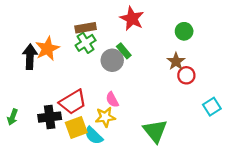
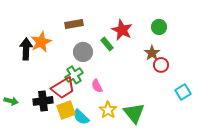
red star: (132, 19) -> (122, 30), moved
green cross: (86, 43) -> (74, 75), moved
gray circle: (112, 60) -> (83, 52), moved
green arrow: (13, 117) -> (11, 101), turned -96
yellow star: (105, 117) -> (108, 110), moved, turned -30

